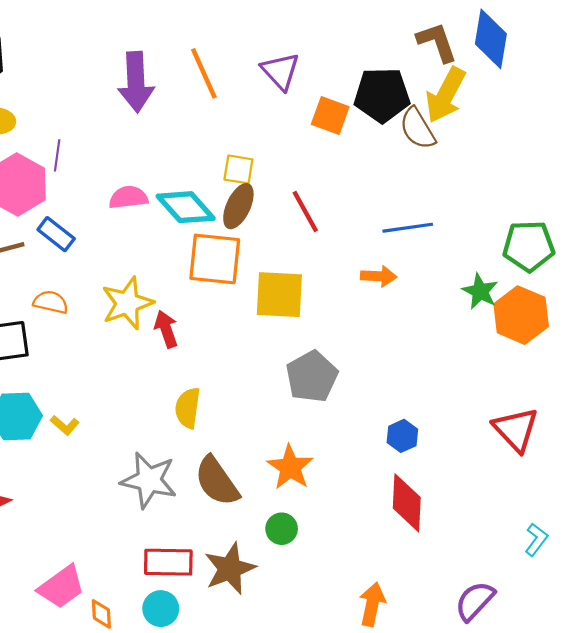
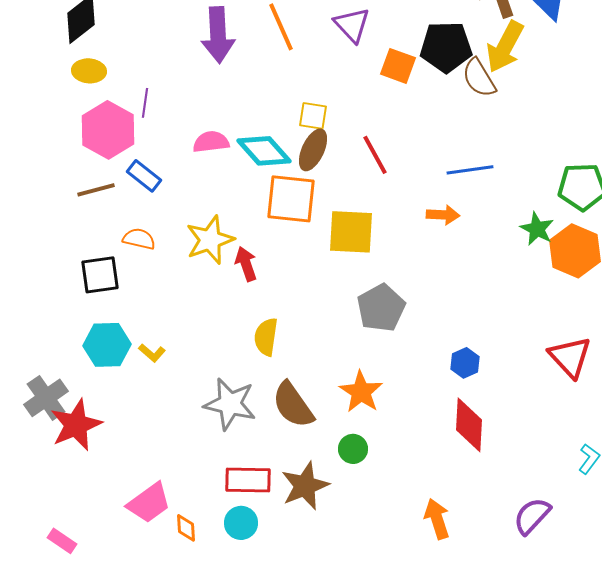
orange arrow: (372, 604) -> (437, 519), turned -30

